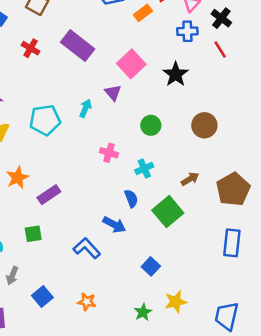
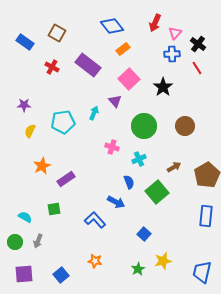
orange rectangle: (143, 13) -> (123, 49), moved
green circle: (151, 125) -> (144, 126), size x1.6
blue square: (42, 297) -> (61, 275), moved

